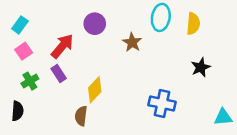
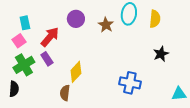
cyan rectangle: (20, 25) -> (25, 23), moved, turned -48
brown star: (132, 42) -> (106, 25), moved
green cross: (30, 81) -> (24, 65), size x1.5

